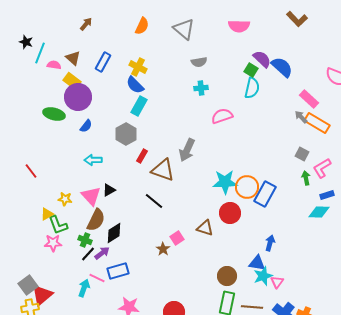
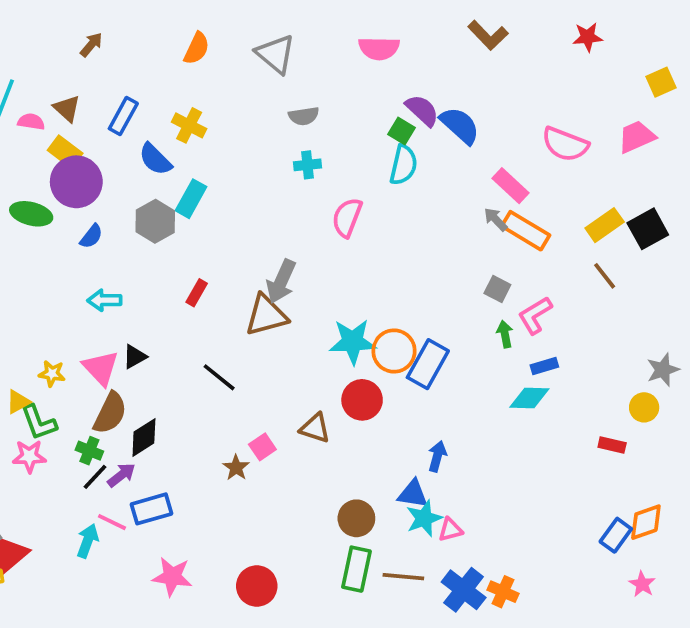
blue semicircle: (135, 85) -> (155, 159), moved
pink semicircle: (222, 116) -> (347, 218), turned -50
gray hexagon: (126, 134) -> (155, 221), moved
brown triangle: (163, 170) -> (266, 315), moved, turned -35
pink triangle: (277, 282) -> (450, 530), turned 40

